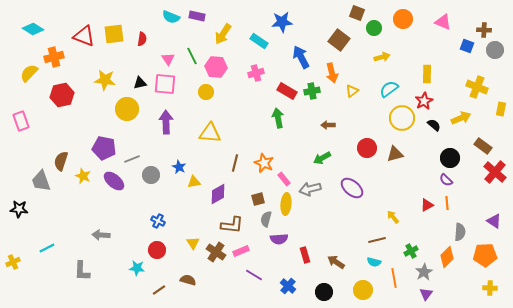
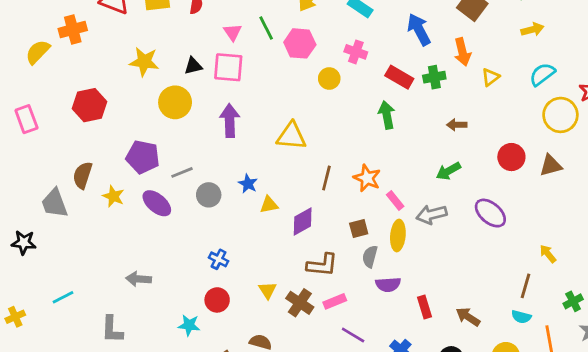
pink cross: (256, 73) -> (356, 52), turned 35
yellow circle: (206, 92) -> (329, 79), moved
red hexagon: (62, 95) -> (90, 105), moved
brown line: (377, 240) -> (525, 286), turned -60

